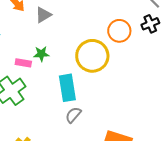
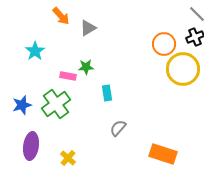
yellow circle: (92, 56) -> (183, 69), moved
cyan rectangle: (67, 88) -> (107, 93), moved, size x0.6

